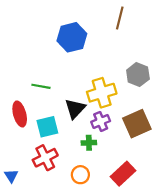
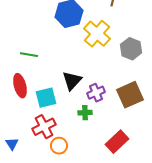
green line: (41, 86) -> (29, 55), moved
yellow cross: (102, 93) -> (97, 34), moved, turned -32
orange circle: (80, 175) -> (59, 146), moved

